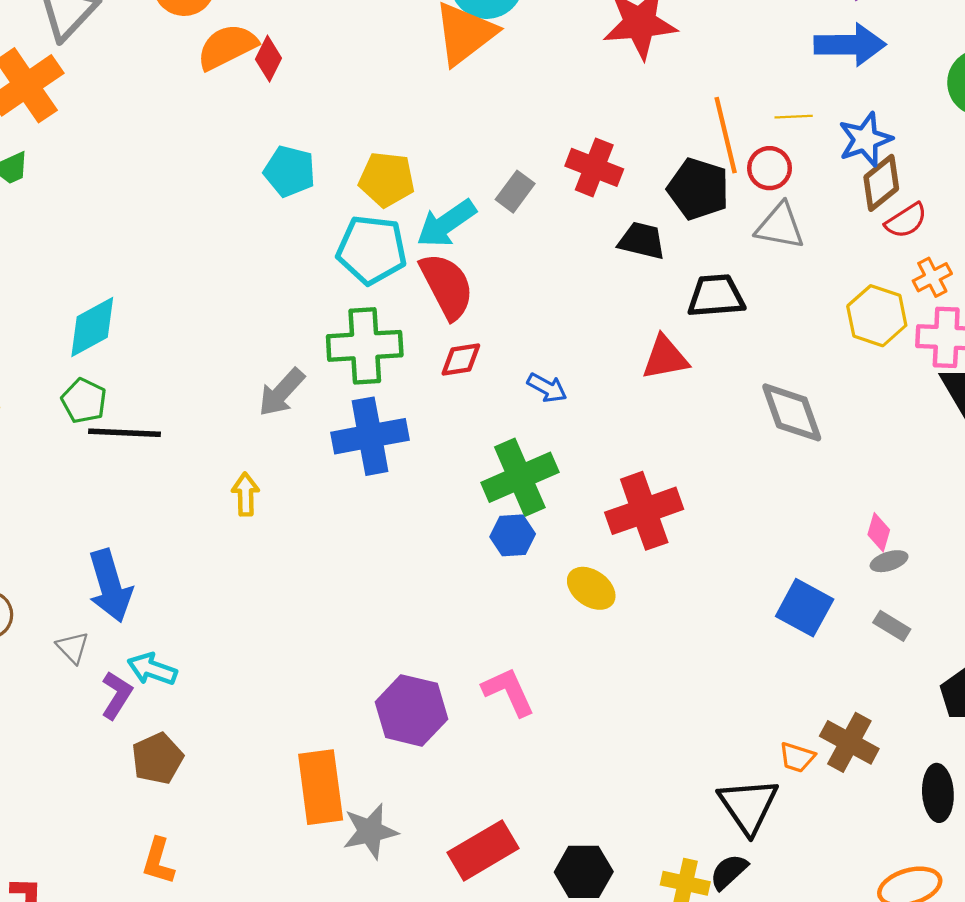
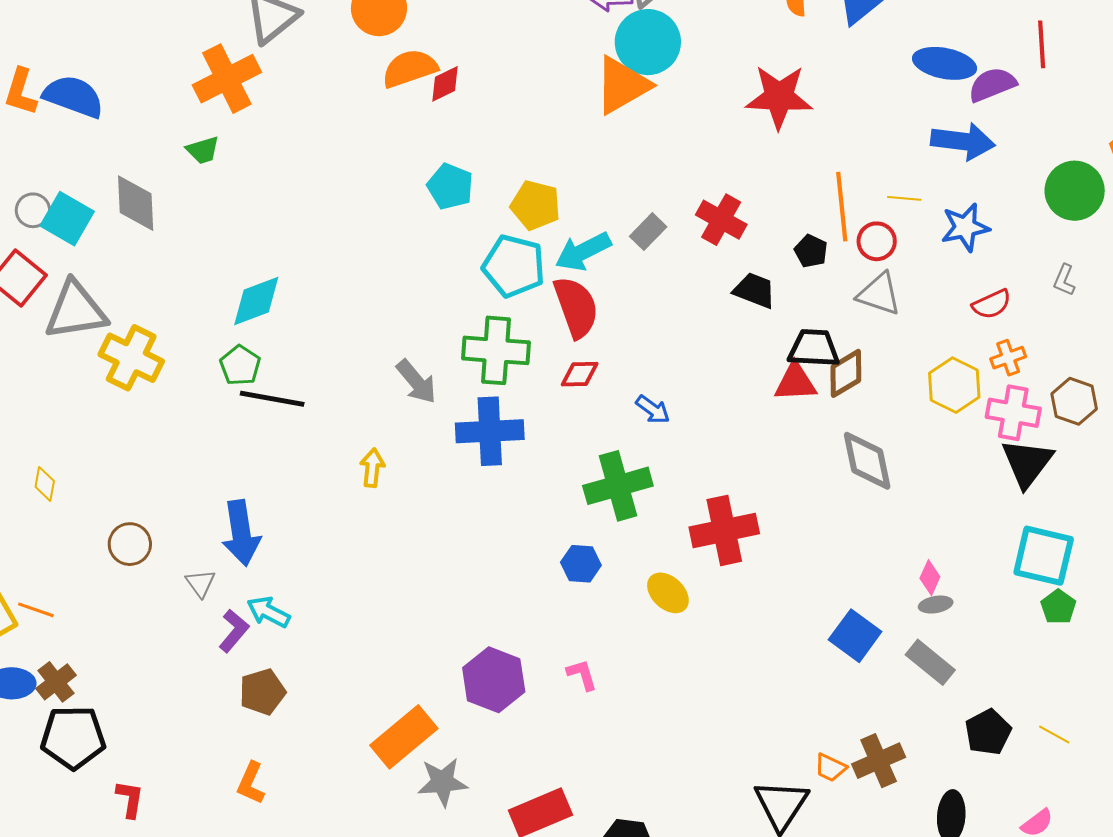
red diamond: (268, 59) -> (445, 84), turned 30
brown diamond: (881, 183) -> (846, 373), moved
black pentagon: (698, 189) -> (811, 251), size x0.6
red triangle: (665, 358) -> (795, 382), moved
gray arrow: (281, 392) -> (416, 382), turned -90
blue hexagon: (513, 535) -> (581, 564), moved
gray rectangle: (892, 626) -> (930, 662), size x1.5
pink L-shape: (508, 692) -> (582, 675), size x0.7
brown cross: (849, 742) -> (879, 761), turned 30
orange rectangle: (321, 787) -> (404, 737), turned 50

